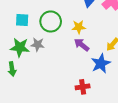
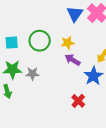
gray star: (38, 44) -> (32, 74), moved
red cross: (83, 87) -> (78, 101), turned -32

